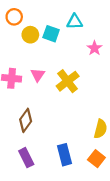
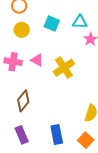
cyan triangle: (75, 22) -> (80, 22), moved
yellow circle: (30, 35) -> (22, 30), moved
pink triangle: (38, 75) -> (37, 60), turned -40

